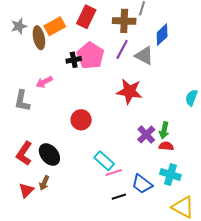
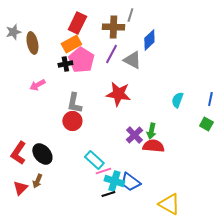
orange rectangle: (55, 26) -> (71, 44), moved
gray L-shape: (22, 101) -> (74, 103), moved
red semicircle: (166, 146) -> (153, 146), size x1.5
cyan cross: (170, 175) -> (114, 181), moved

